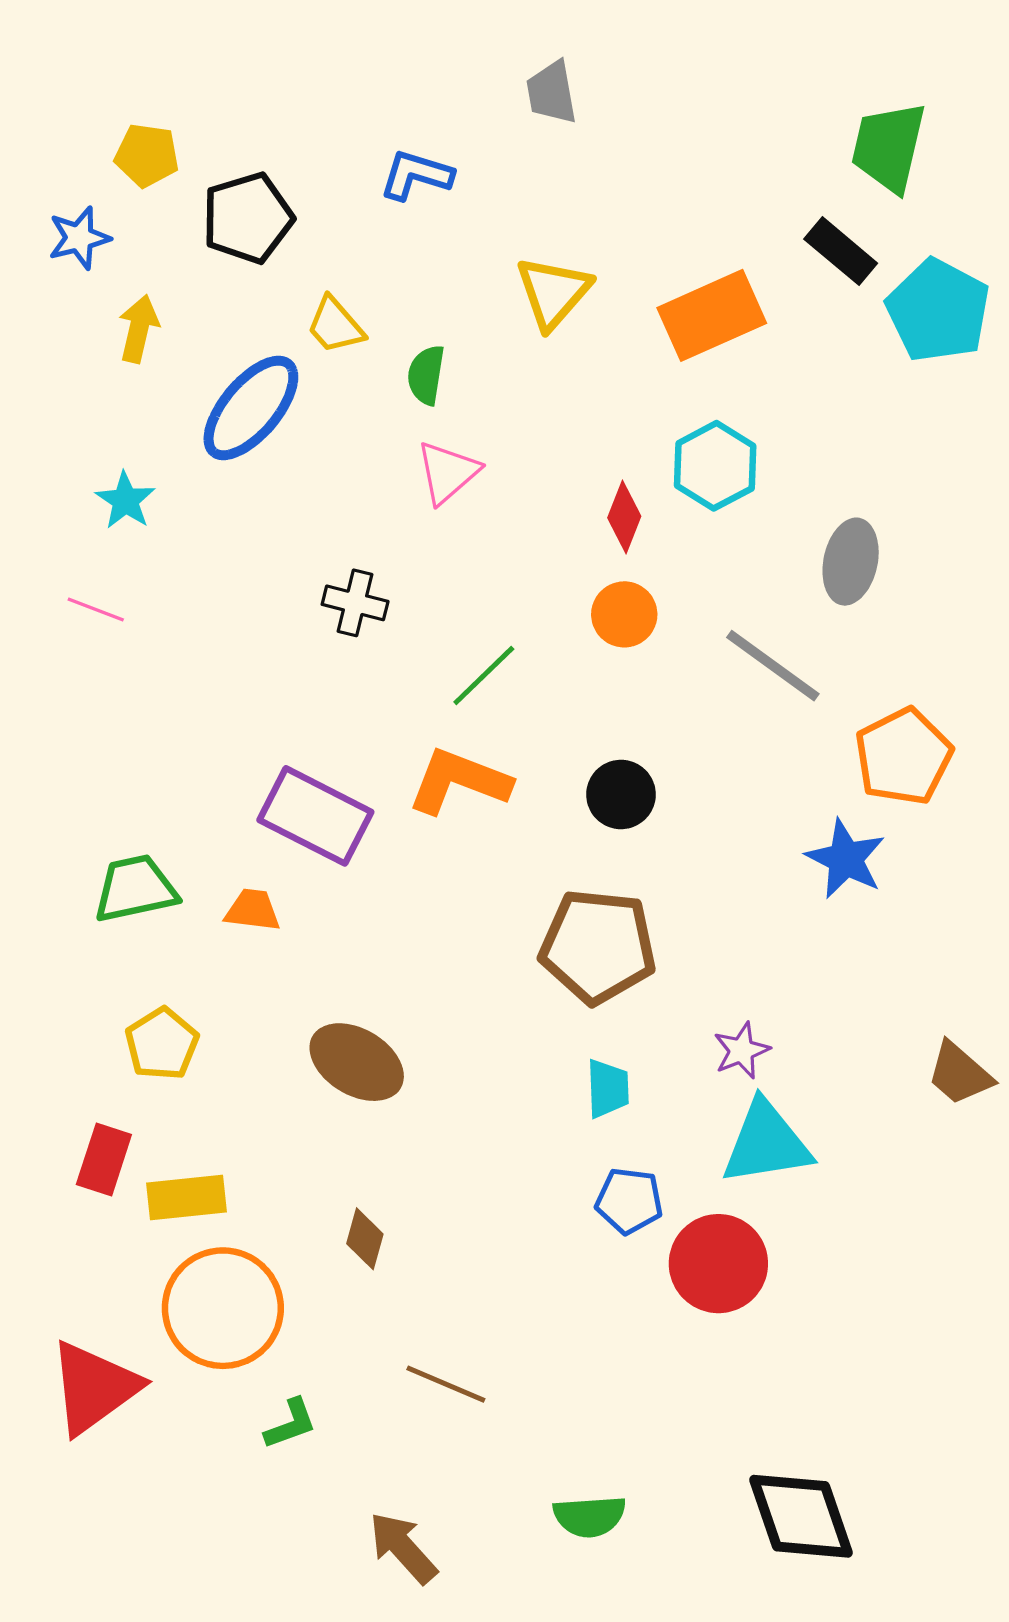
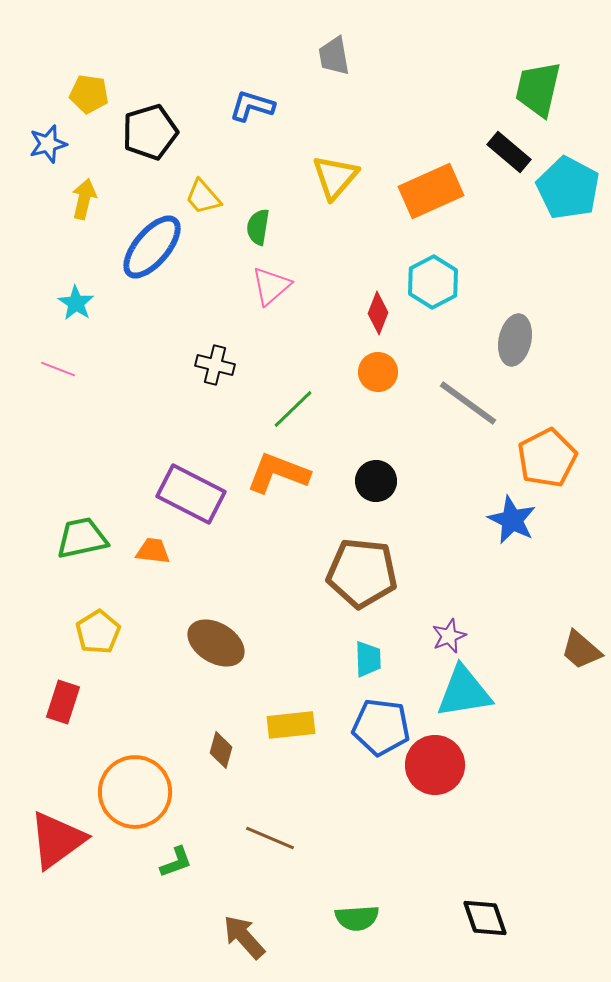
yellow rectangle: (187, 1198) -> (291, 725), moved
blue pentagon: (629, 1201) -> (381, 727), size x1.4
black diamond: (801, 1516) -> (485, 918), size x0.7

